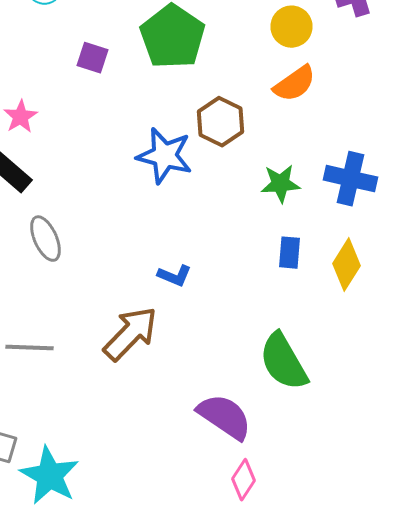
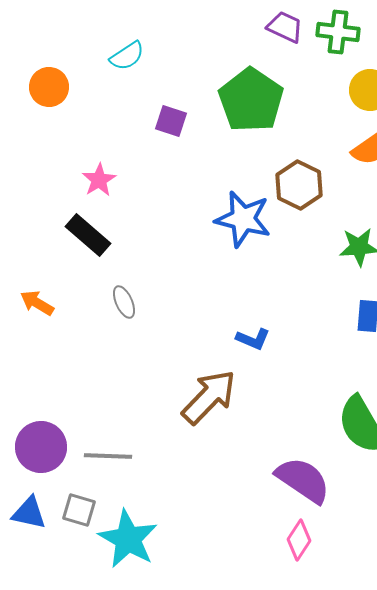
gray ellipse: (46, 239) -> (124, 302), size x0.7
gray line: (30, 348) -> (108, 456), moved
pink diamond: (244, 480) -> (299, 540), moved

